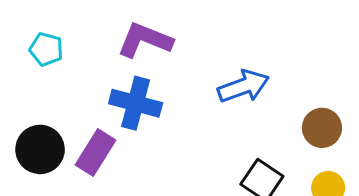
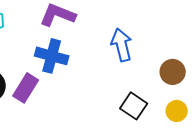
blue arrow: (243, 86) -> (122, 45), turned -84

